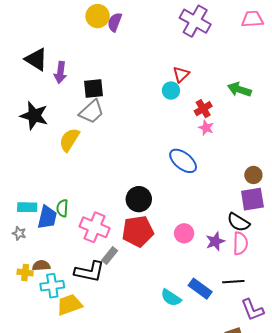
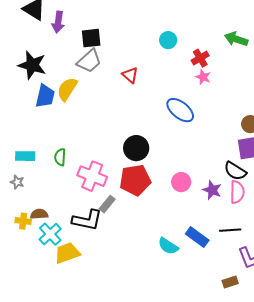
red triangle: (181, 74) -> (130, 75), moved, turned -36
blue trapezoid: (47, 217) -> (45, 96), moved
purple star: (215, 241) -> (212, 190), turned -30
cyan cross: (52, 286) -> (50, 234), turned -35

